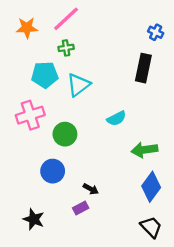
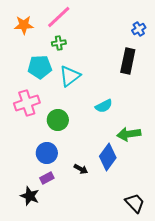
blue cross: (156, 32) -> (139, 29), turned 32
blue diamond: (151, 187) -> (108, 157), moved
purple rectangle: (81, 208) -> (47, 178), moved

